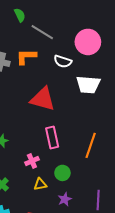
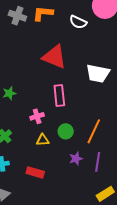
white trapezoid: (88, 85) -> (98, 73), moved
orange line: (91, 145) -> (94, 131), moved
purple star: (65, 199) -> (76, 159), moved

